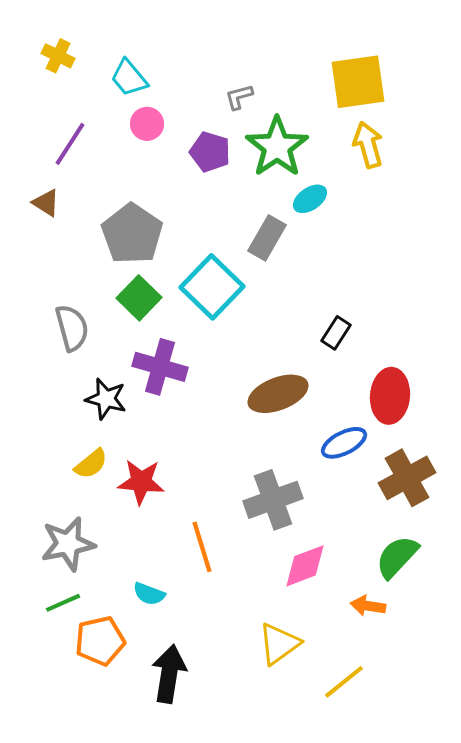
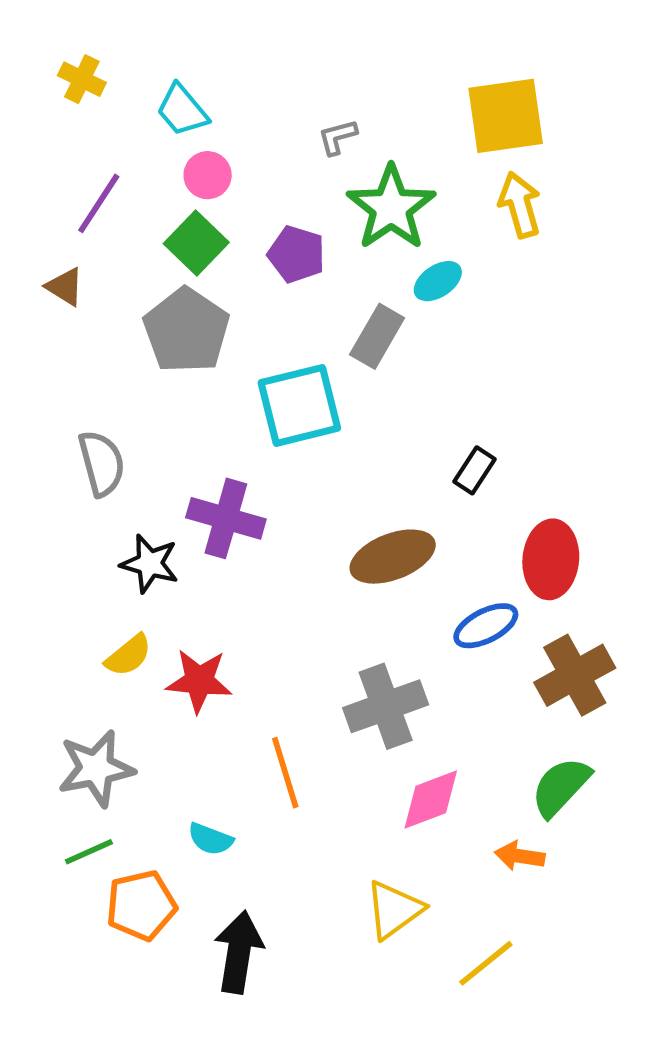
purple pentagon: (210, 152) -> (297, 254), moved
cyan square: (212, 287) -> (299, 405), turned 32
green square: (139, 298) -> (196, 243), moved

